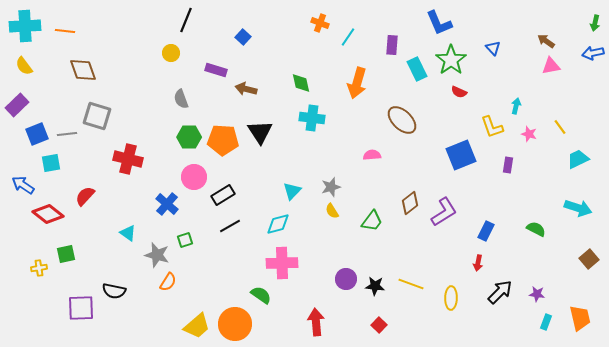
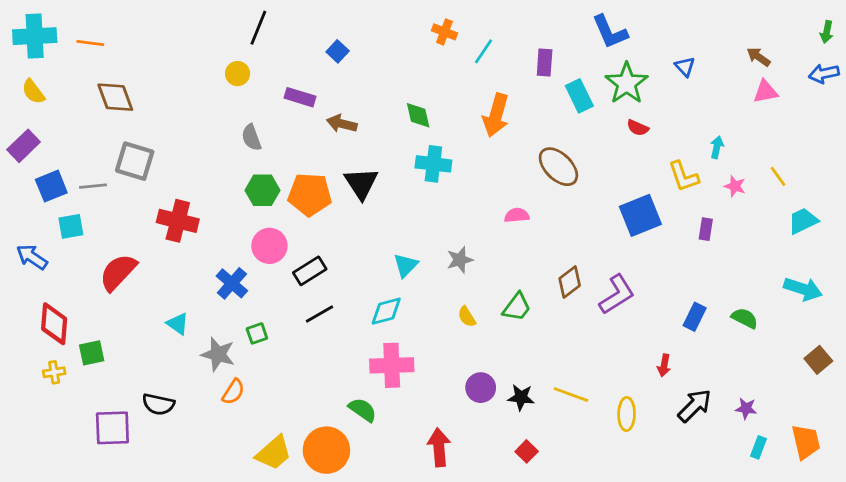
red semicircle: (85, 196) -> (118, 272), size x1.4
yellow semicircle: (332, 211) -> (467, 317), moved
red diamond: (48, 214) -> (54, 324), moved, turned 56
blue rectangle: (486, 231) -> (695, 317), moved

